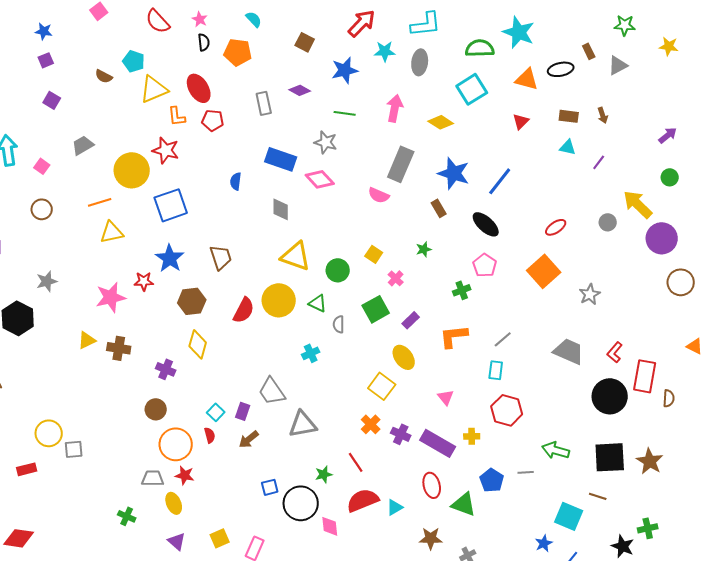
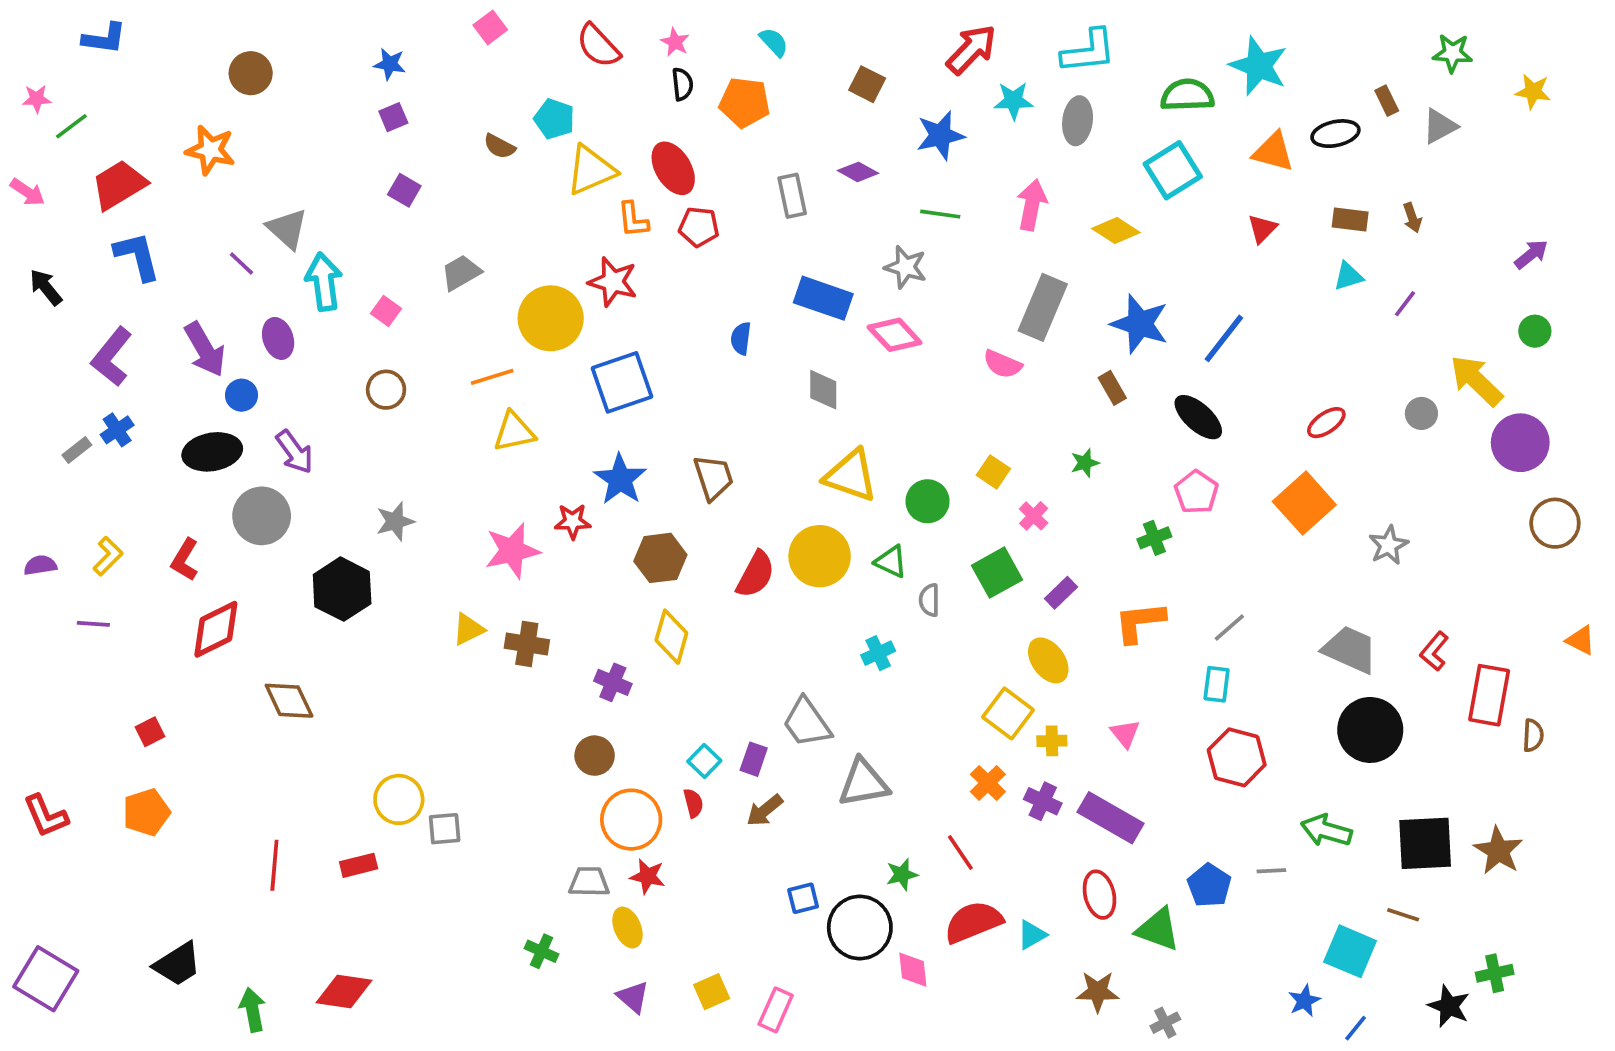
cyan triangle: (568, 147) -> (1348, 276), turned -30
black circle: (610, 396) -> (1370, 730), moved
yellow cross: (472, 436) -> (1052, 741), moved

